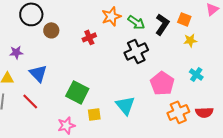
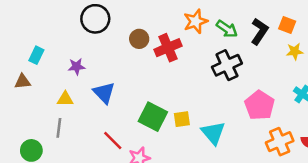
brown circle: (51, 30) -> (139, 39), moved
red cross: (89, 37) -> (168, 48), size x1.5
red line: (30, 101) -> (113, 140), moved
yellow square: (94, 114) -> (182, 119), moved

